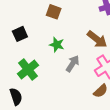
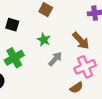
black square: (20, 34) -> (12, 25), turned 32

